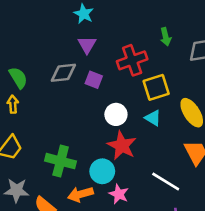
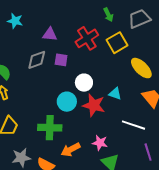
cyan star: (84, 14) -> (15, 21), moved
purple triangle: (87, 45) -> (50, 34), turned -42
yellow square: (156, 87) -> (117, 43), moved
cyan triangle: (153, 118) -> (115, 94), moved
cyan circle: (102, 171) -> (67, 102), moved

